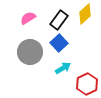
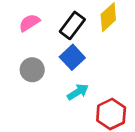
gray circle: (30, 52) -> (32, 70), size x0.7

